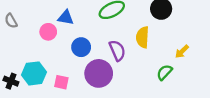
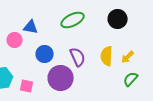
yellow semicircle: (142, 37) -> (107, 56), moved
yellow arrow: (182, 52) -> (128, 57), moved
green semicircle: (164, 72) -> (131, 79), moved

